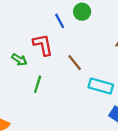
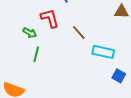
green line: (38, 84) -> (36, 54), moved

